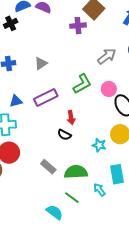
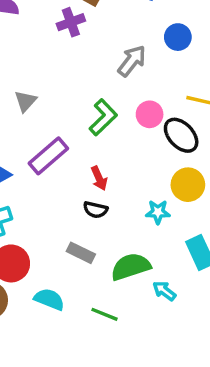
gray rectangle: (48, 167) -> (81, 253), moved
cyan arrow: (99, 190) -> (164, 291), moved
green line: (72, 198) -> (104, 314), moved
cyan semicircle: (55, 212) -> (49, 299), moved

